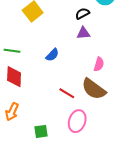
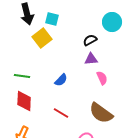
pink semicircle: (99, 64) -> (102, 78), moved, turned -40
red line: (67, 93) -> (61, 113), moved

